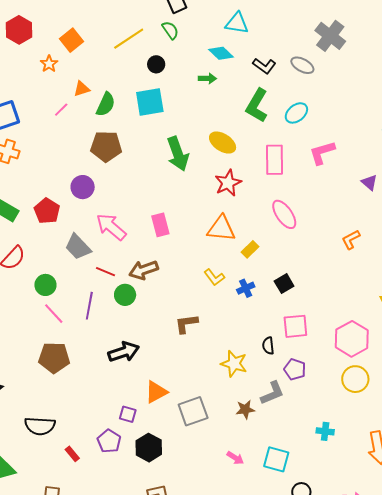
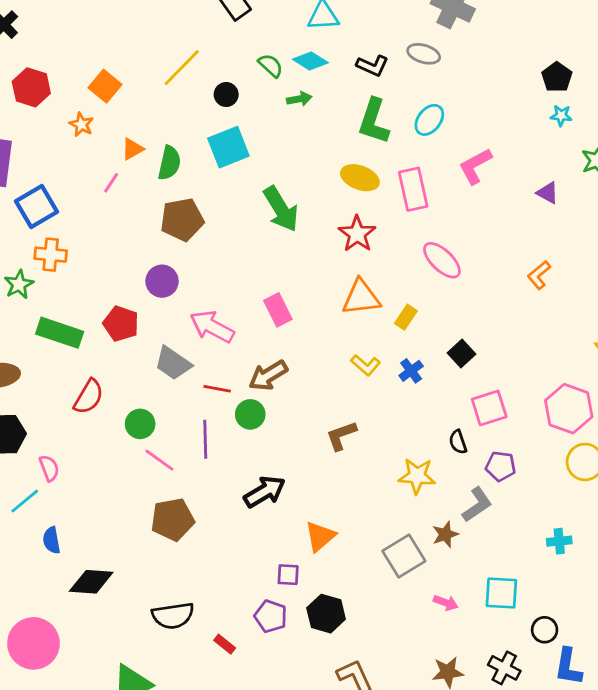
green semicircle: (170, 30) -> (271, 66), moved
yellow ellipse: (223, 143) -> (360, 178), moved
gray square: (193, 411) -> (404, 556), moved

